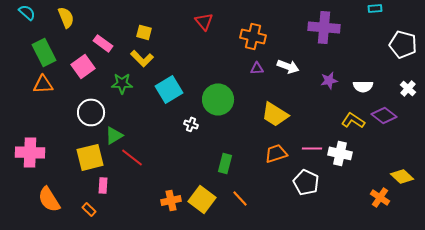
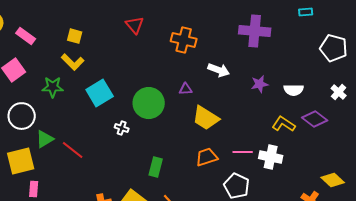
pink rectangle: (103, 43) -> (26, 36), moved
purple triangle: (257, 68) -> (186, 89), moved
red line: (132, 157) -> (73, 150), moved

